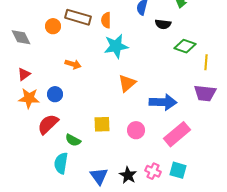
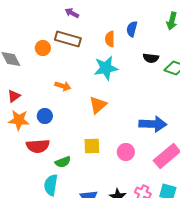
orange semicircle: (106, 20) -> (110, 39), moved
black semicircle: (163, 24) -> (151, 58), moved
orange triangle: (127, 83) -> (98, 105), moved
red semicircle: (48, 124) -> (38, 146), turned -140
green semicircle: (73, 140) -> (63, 162), turned -49

